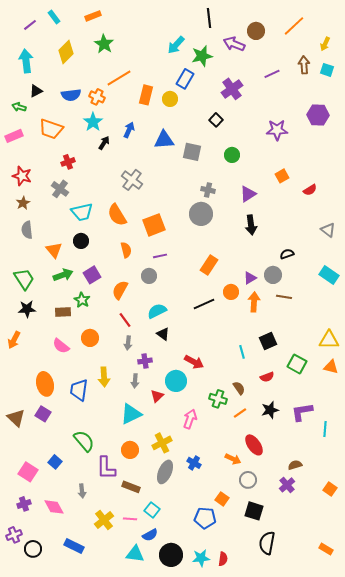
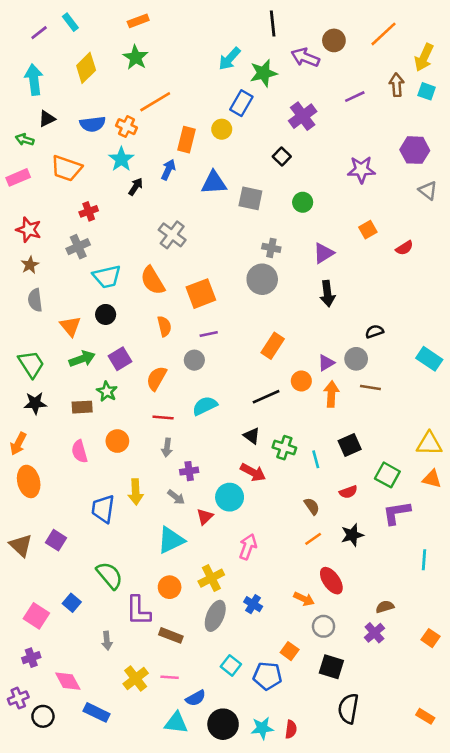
orange rectangle: (93, 16) -> (138, 21), moved
yellow arrow: (325, 44) -> (424, 57), size x1.5
orange rectangle: (146, 95) -> (187, 140), moved
gray cross: (60, 189) -> (78, 247), turned 30
gray triangle: (328, 230) -> (428, 191), moved
red line: (125, 320) -> (163, 418), turned -49
black triangle: (163, 334) -> (252, 436), moved
pink semicircle: (61, 346) -> (80, 451), turned 36
gray arrow: (135, 381) -> (176, 497), turned -56
orange ellipse: (45, 384) -> (29, 481), moved
green cross: (218, 399) -> (284, 448), moved
purple L-shape: (302, 412) -> (397, 513), moved
pink diamond: (54, 507) -> (68, 681), moved
cyan square: (152, 510) -> (231, 665), moved

